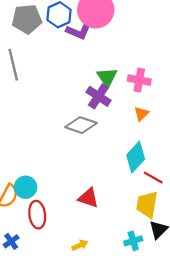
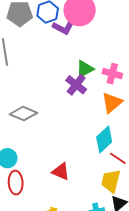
green triangle: (107, 77) -> (85, 69), turned 30
orange triangle: (141, 114) -> (112, 103), size x1.6
gray diamond: (81, 125) -> (24, 114), moved

